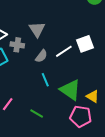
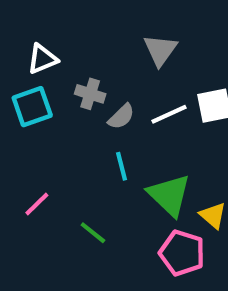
gray triangle: (37, 29) -> (160, 50), moved
gray cross: (17, 45) -> (90, 94), moved

